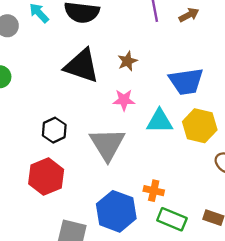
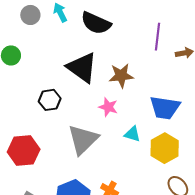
brown star: (127, 61) -> (121, 76), size x1.4
cyan triangle: (160, 121) -> (132, 134), size x0.7
black hexagon: (54, 130) -> (50, 100), moved

